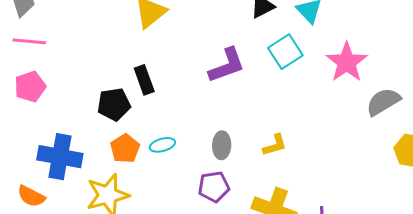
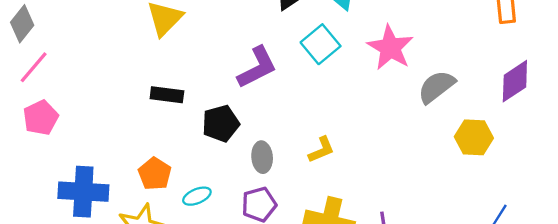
pink line: (29, 41) -> (34, 67), turned -48
black rectangle: (144, 80) -> (167, 95), turned -56
black pentagon: (114, 104) -> (221, 124), moved
cyan ellipse: (162, 145) -> (197, 196), moved

